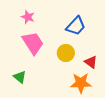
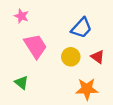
pink star: (28, 17) -> (21, 16), moved
red triangle: (91, 62) -> (98, 57), moved

